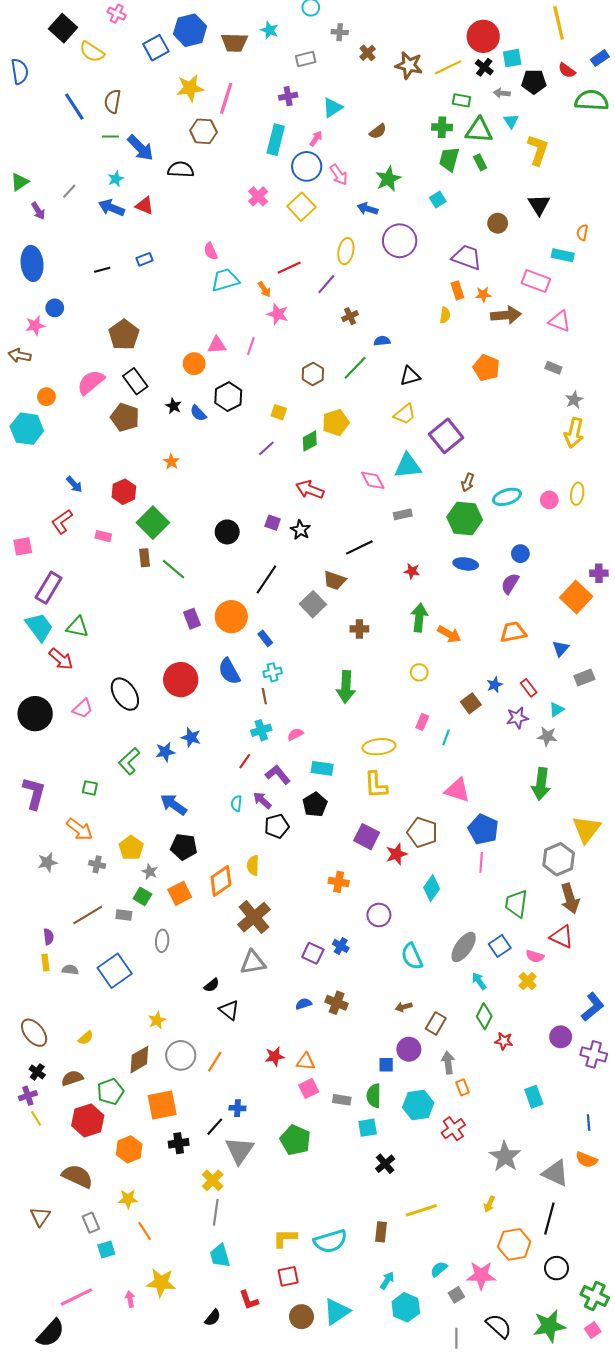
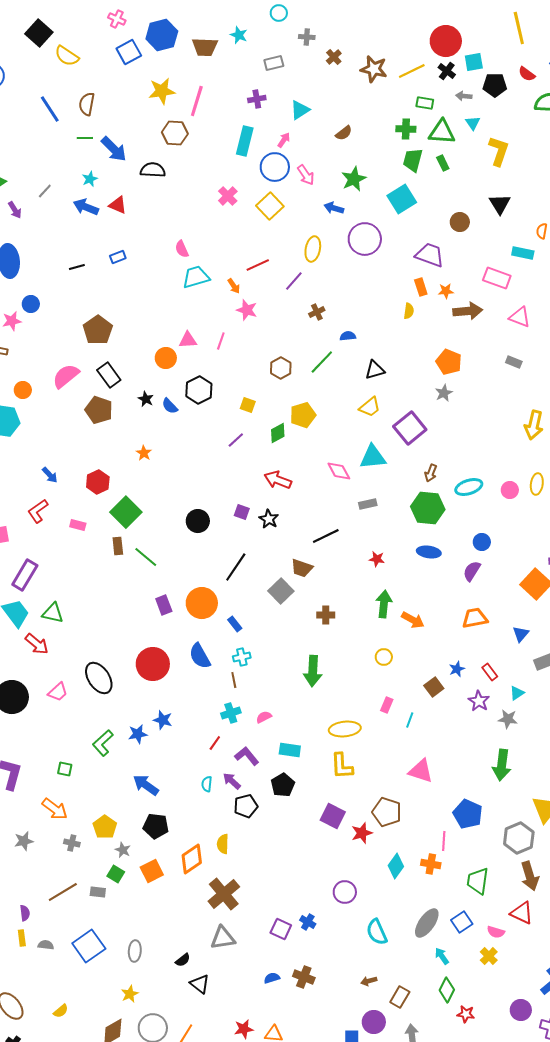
pink cross: (117, 14) -> (117, 19), moved
cyan square: (438, 199) -> (402, 199), size x1.8
gray star: (574, 400) -> (444, 393), moved
purple star: (517, 718) -> (479, 701), turned -30
blue pentagon: (483, 829) -> (468, 814), moved
orange cross: (339, 882) -> (431, 864), moved
gray ellipse: (162, 941) -> (135, 951), moved

